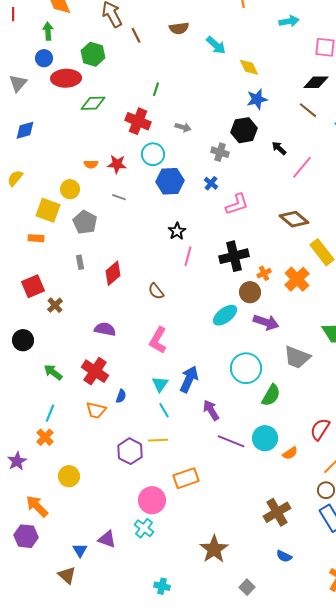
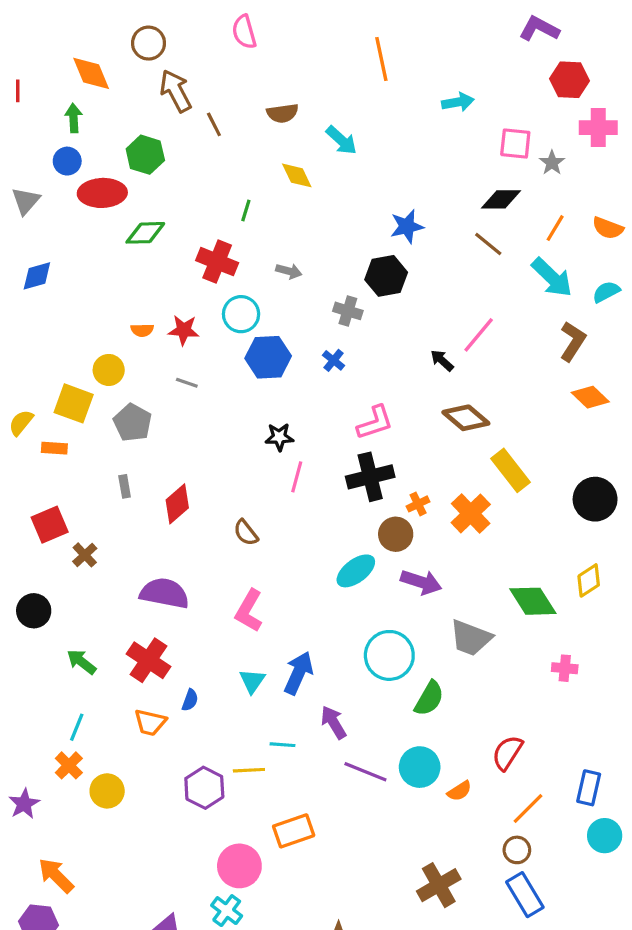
yellow diamond: (249, 67) -> (297, 175), moved
black arrow: (279, 148) -> (442, 360), moved
yellow semicircle: (15, 178) -> (21, 423), moved
pink L-shape: (237, 204) -> (375, 423), moved
black star: (177, 231) -> (279, 437), turned 30
purple semicircle: (105, 329) -> (164, 593), size x1.4
cyan line: (164, 410) -> (282, 745), moved, turned -56
yellow circle: (69, 476) -> (107, 791), moved

